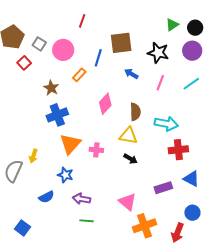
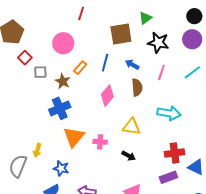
green triangle: (172, 25) -> (145, 18), moved
gray square: (39, 44) -> (40, 72), moved, turned -32
blue line: (98, 58) -> (105, 63), moved
brown star: (51, 88) -> (63, 81), moved
brown semicircle: (135, 112) -> (137, 87), moved
red cross: (178, 150) -> (175, 153), moved
black arrow: (130, 159) -> (129, 156), moved
blue star: (65, 175) -> (61, 168), moved

